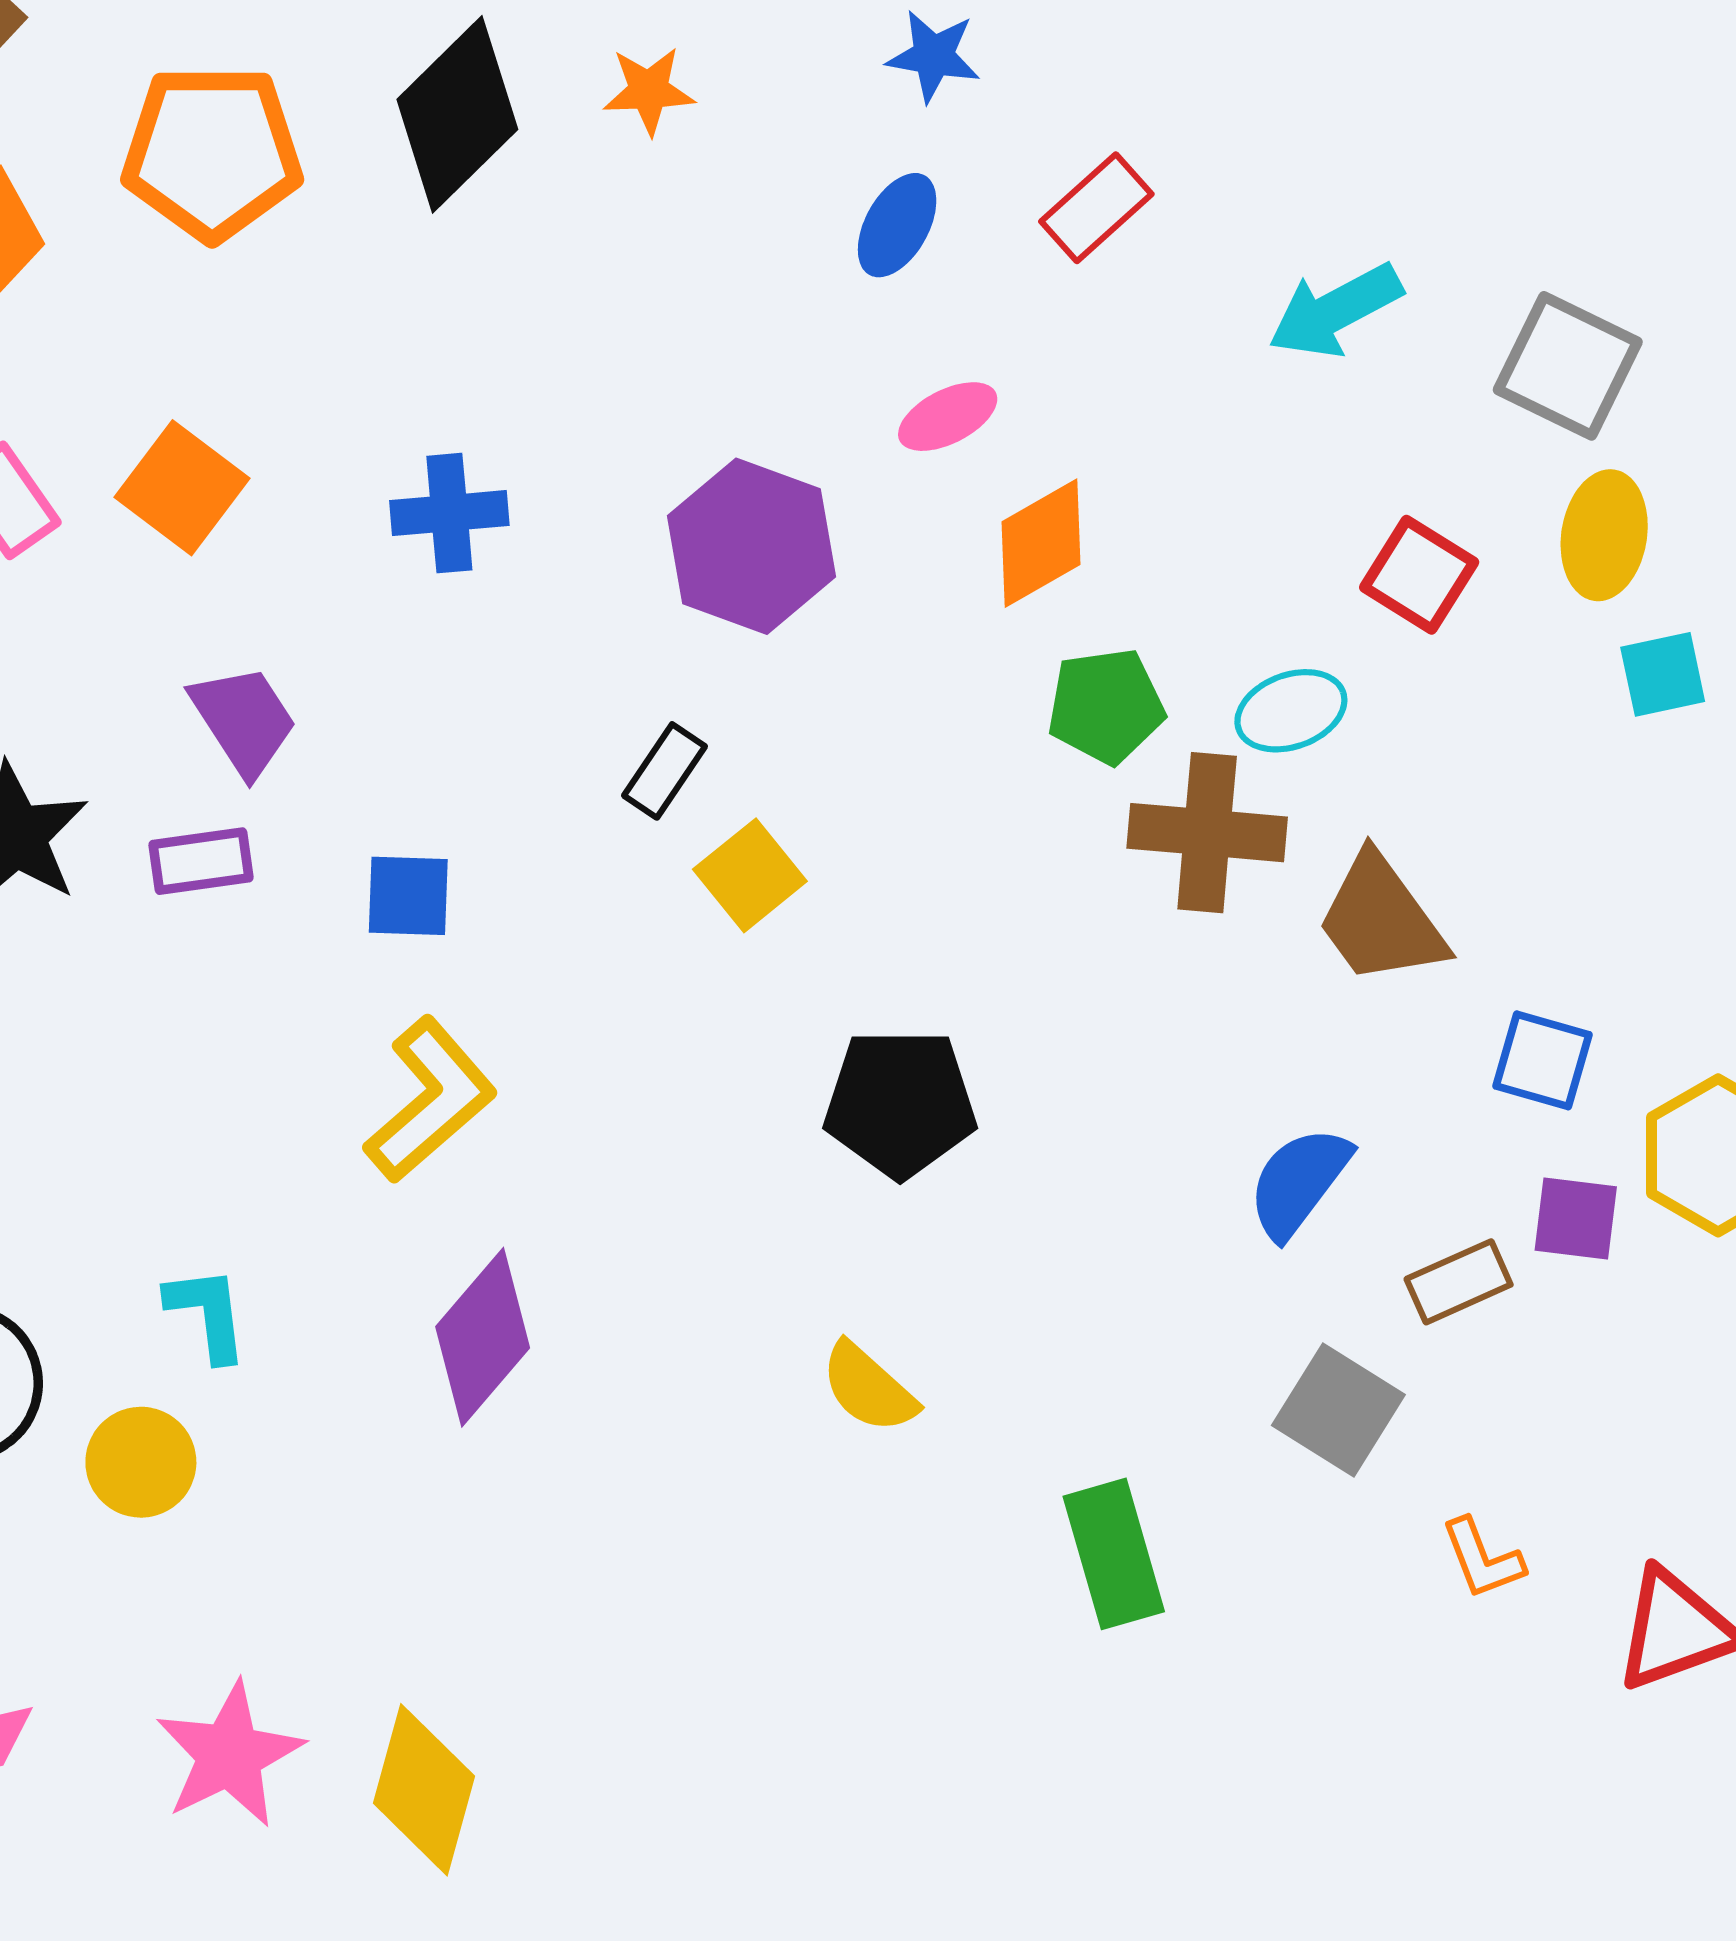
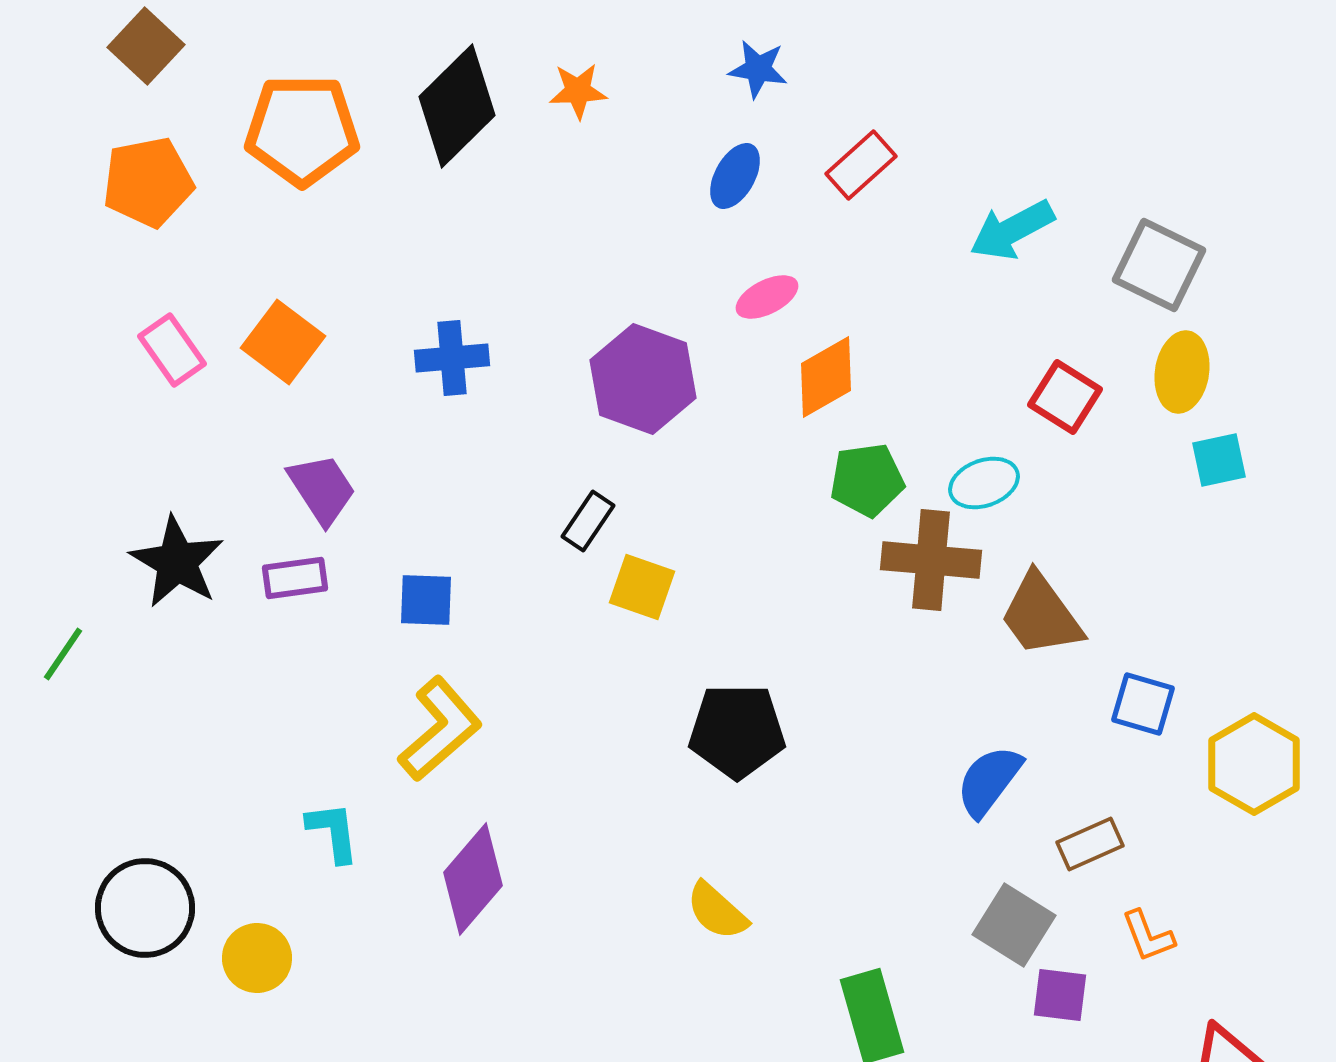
yellow square: (750, 875) -> (642, 587), turned -32
purple square: (1576, 1219) -> (1060, 995), moved
cyan L-shape: (207, 1314) -> (333, 832), moved
orange L-shape: (1482, 1559) -> (1148, 936), moved

